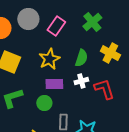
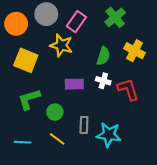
yellow star: (49, 59) -> (61, 45), moved, turned -30
white cross: (81, 81) -> (103, 81), turned 32
green circle: (44, 103) -> (55, 112), moved

